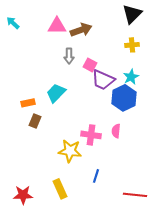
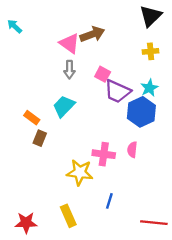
pink triangle: (57, 26) -> (69, 43), moved, turned 36
gray arrow: (69, 56) -> (69, 70), moved
orange rectangle: (28, 103) -> (32, 118), turned 48

